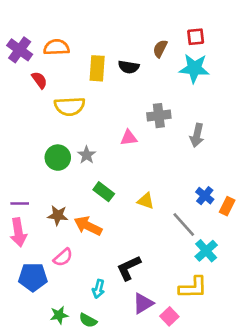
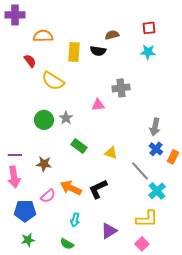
brown semicircle: (160, 49) -> (112, 35), moved, turned 48
purple cross: (20, 50) -> (15, 15), moved, turned -36
cyan star: (194, 68) -> (148, 52), size x0.7
yellow semicircle: (70, 106) -> (53, 81), turned 35
gray arrow: (197, 135) -> (155, 127), moved
orange arrow: (88, 226) -> (71, 188), moved
black L-shape: (129, 268) -> (98, 189), moved
green star: (59, 315) -> (28, 240), moved
pink square: (169, 316) -> (142, 244), moved

